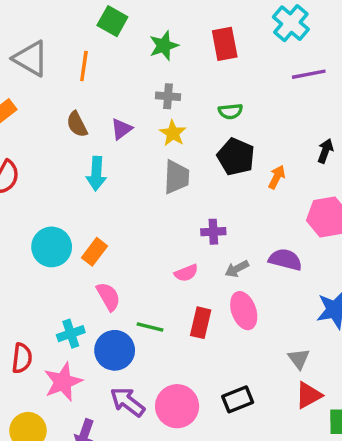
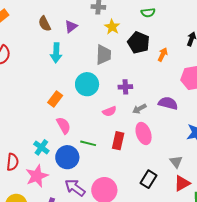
green semicircle: (230, 111) -> (148, 13), moved
yellow star: (173, 133) -> (112, 27), moved
cyan circle: (52, 247) -> (87, 84), moved
cyan cross: (71, 334) -> (41, 147), turned -35
black rectangle: (238, 399) -> (149, 179), moved, turned -36

